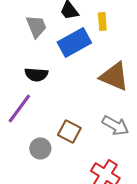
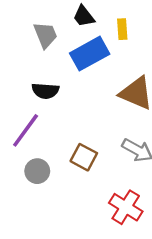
gray circle: (40, 148) -> (37, 171), moved

